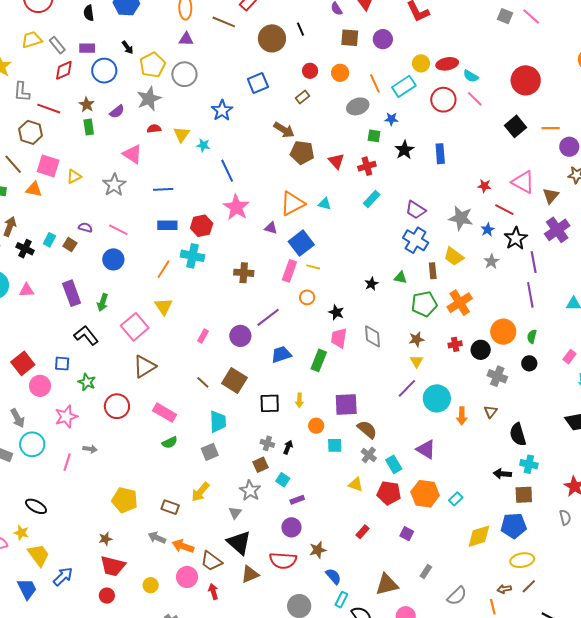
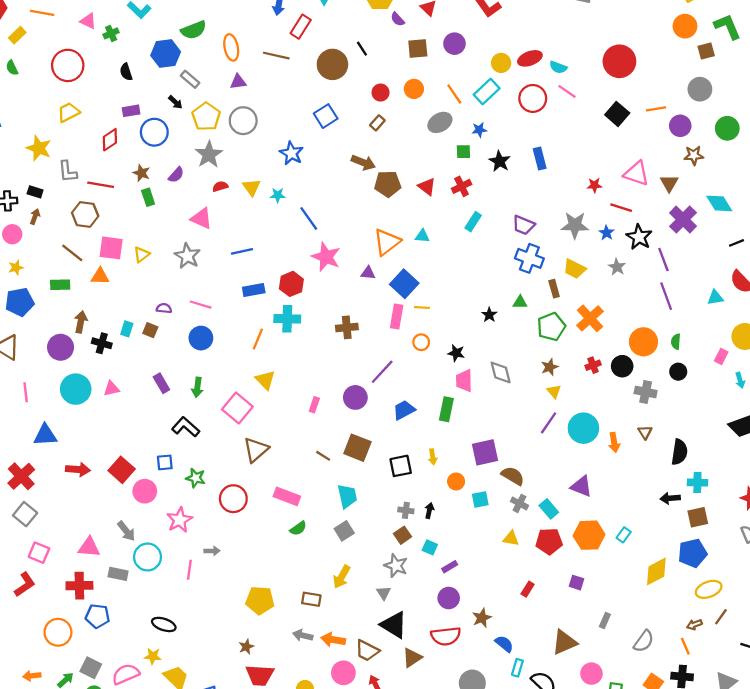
gray rectangle: (57, 45) -> (190, 79), moved
purple rectangle: (72, 293) -> (161, 383), size x0.7
black semicircle: (518, 434) -> (679, 452), turned -145

